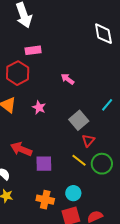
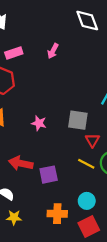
pink arrow: (68, 79) -> (53, 51), moved, turned -88
pink star: (39, 107) -> (39, 123), moved
gray square: (79, 120) -> (78, 120), turned -30

